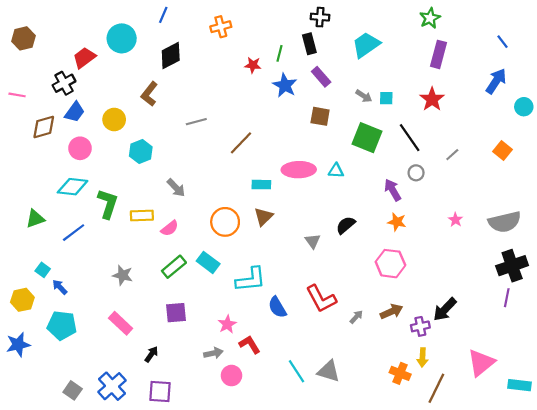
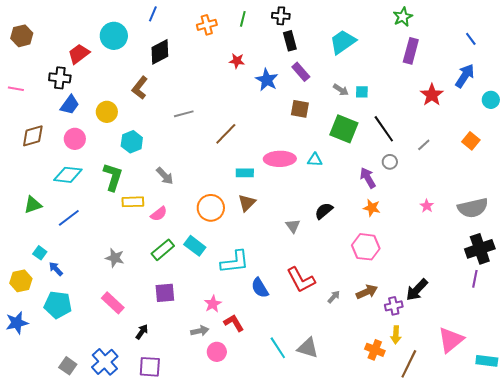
black cross: (320, 17) -> (281, 16), moved
green line: (279, 53) -> (243, 19), moved
black cross: (64, 83) -> (60, 78), turned 35
red star: (432, 99) -> (432, 95), moved
brown diamond: (44, 127) -> (33, 136), moved
green L-shape: (108, 204) -> (113, 177), moved

